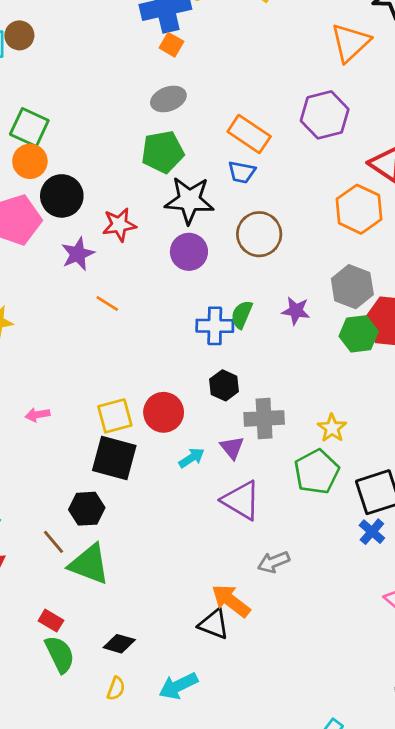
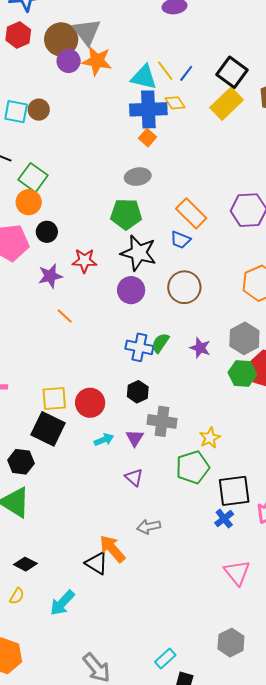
black circle: (62, 196) -> (47, 232), size x0.7
purple triangle: (241, 500) -> (134, 477), size x0.6
cyan arrow: (178, 686) -> (62, 603), turned -32

